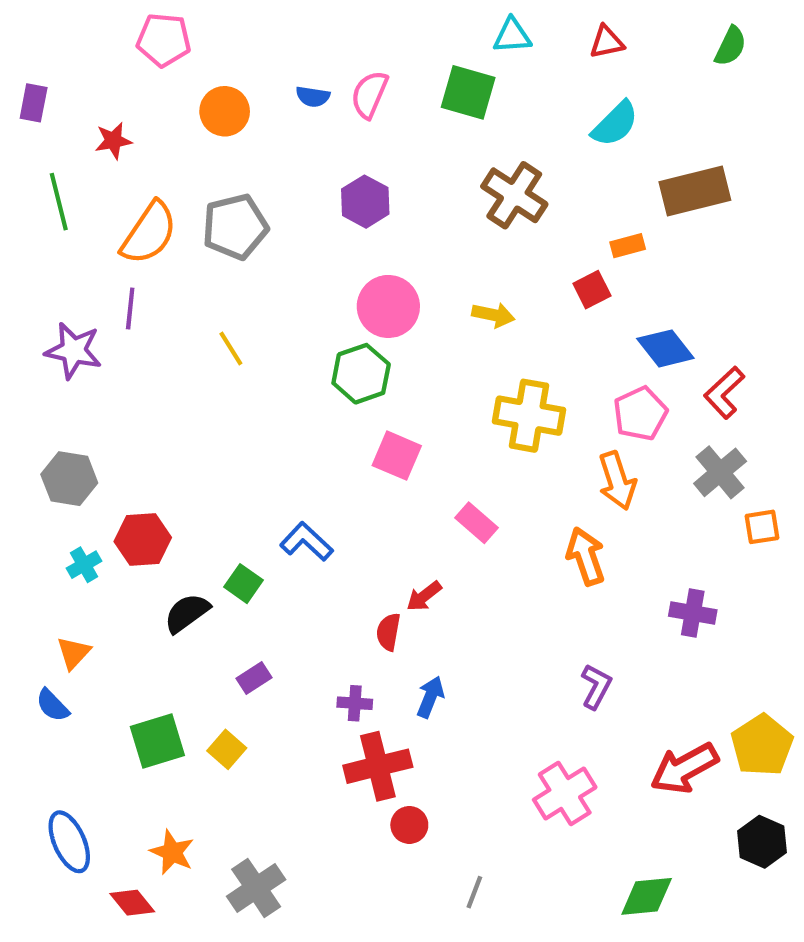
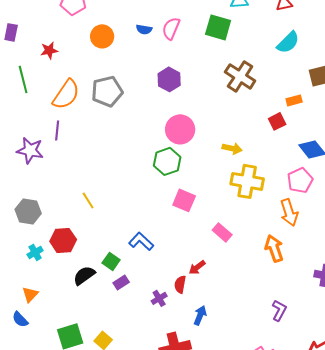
yellow arrow: (493, 315) -> (232, 148), moved
yellow line: (231, 348) -> (88, 200), moved
purple rectangle: (254, 678) -> (121, 282), moved
purple cross: (355, 703) -> (159, 298), moved, turned -35

